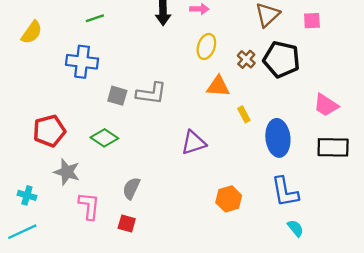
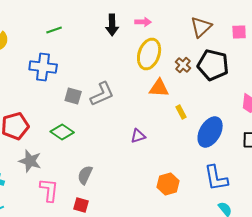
yellow ellipse: (206, 46) -> (149, 54), size x1.4
gray L-shape: (151, 93) -> (102, 94), turned -32
blue ellipse: (278, 138) -> (210, 132), turned 36
purple triangle: (193, 143) -> (138, 136), size x0.7

